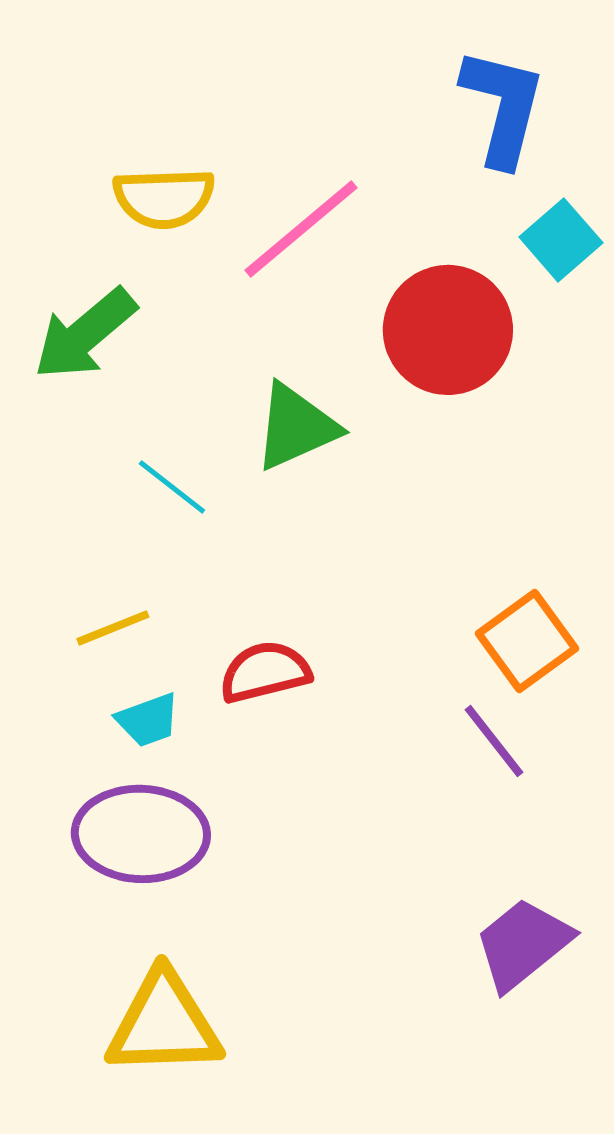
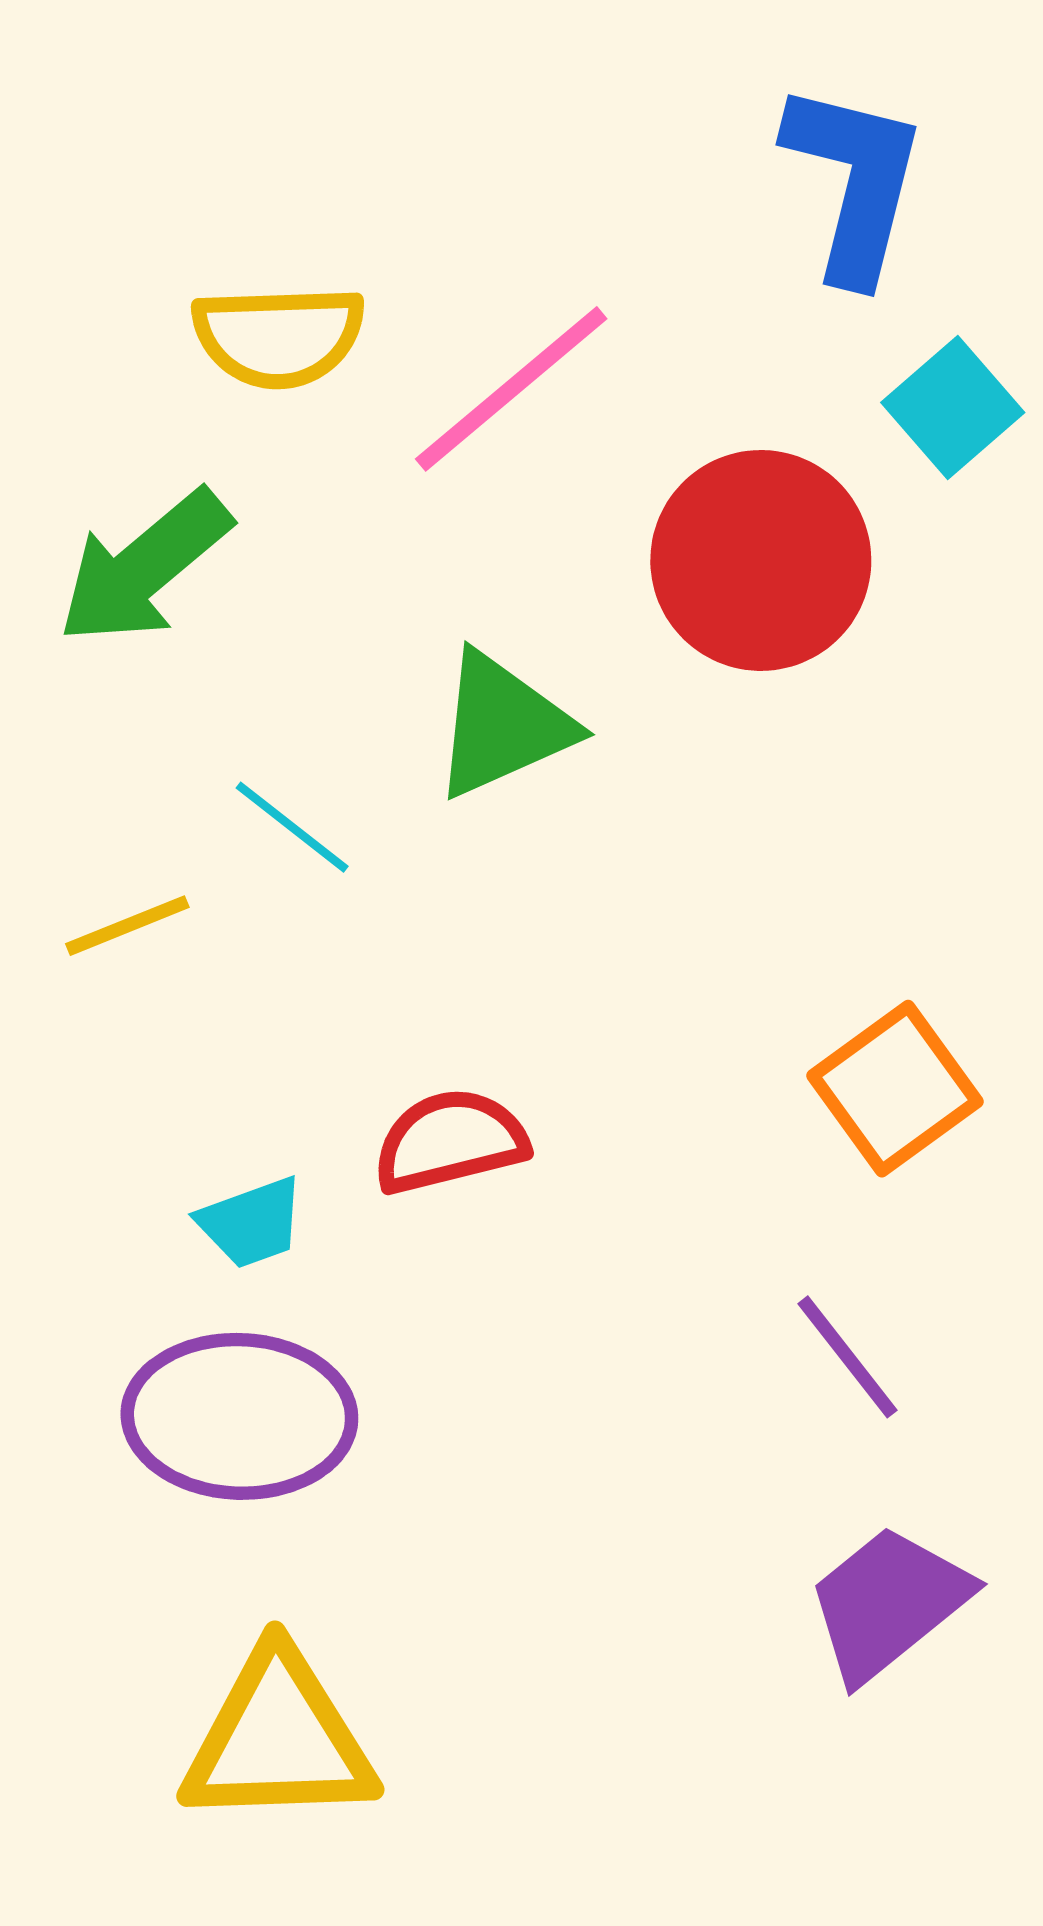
yellow line: (113, 628) -> (127, 926), moved
purple line: (494, 741) -> (847, 1357), moved

